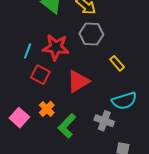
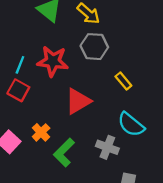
red square: (40, 75) -> (18, 90), moved
cyan semicircle: (124, 101) -> (131, 124), turned 55

